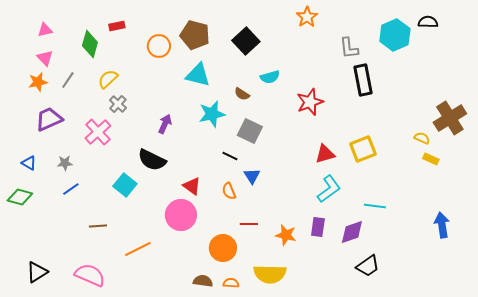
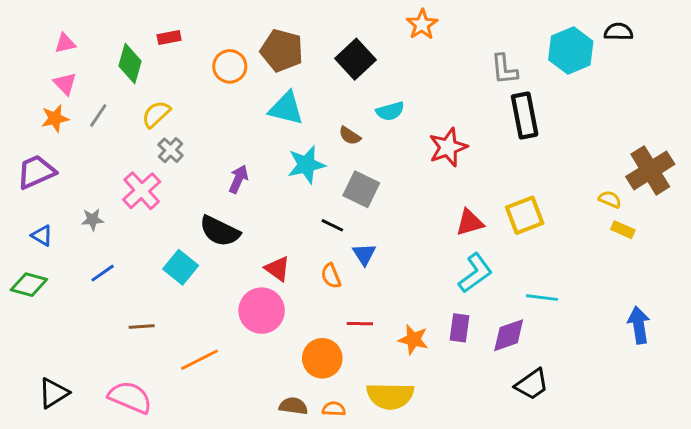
orange star: (307, 17) -> (422, 24), moved
purple trapezoid: (49, 119) -> (36, 172), moved
gray star: (65, 163) -> (92, 220), moved

